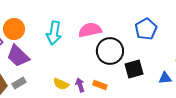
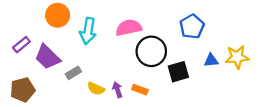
orange circle: (14, 29) -> (58, 15), moved
blue triangle: (165, 78) -> (211, 60), moved
gray rectangle: (19, 83) -> (73, 73), moved

